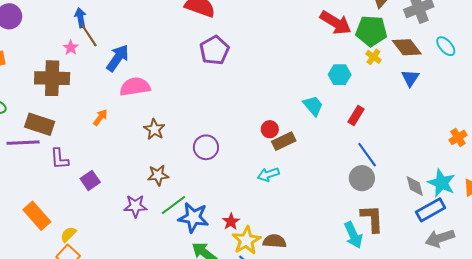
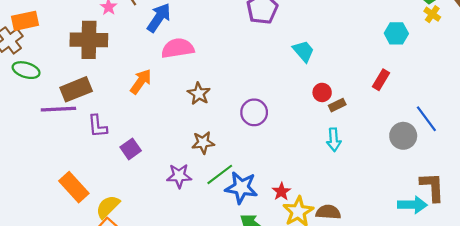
cyan trapezoid: (313, 106) -> (303, 51), moved
red rectangle: (356, 115) -> (381, 80), moved
orange arrow: (100, 117) -> (141, 81), size x1.4
brown rectangle: (40, 124) -> (76, 89), turned -40
brown rectangle: (284, 141) -> (337, 105), size x0.7
cyan arrow: (268, 174) -> (334, 140), moved, turned -75
gray circle: (362, 178) -> (403, 136), moved
yellow semicircle: (68, 234) -> (108, 207), size x1.4
cyan arrow: (353, 235) -> (412, 205), turned -64

